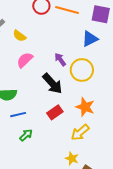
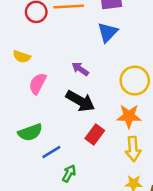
yellow circle: (82, 70) -> (135, 81), moved
yellow arrow: (80, 132) -> (133, 149), turned -36

